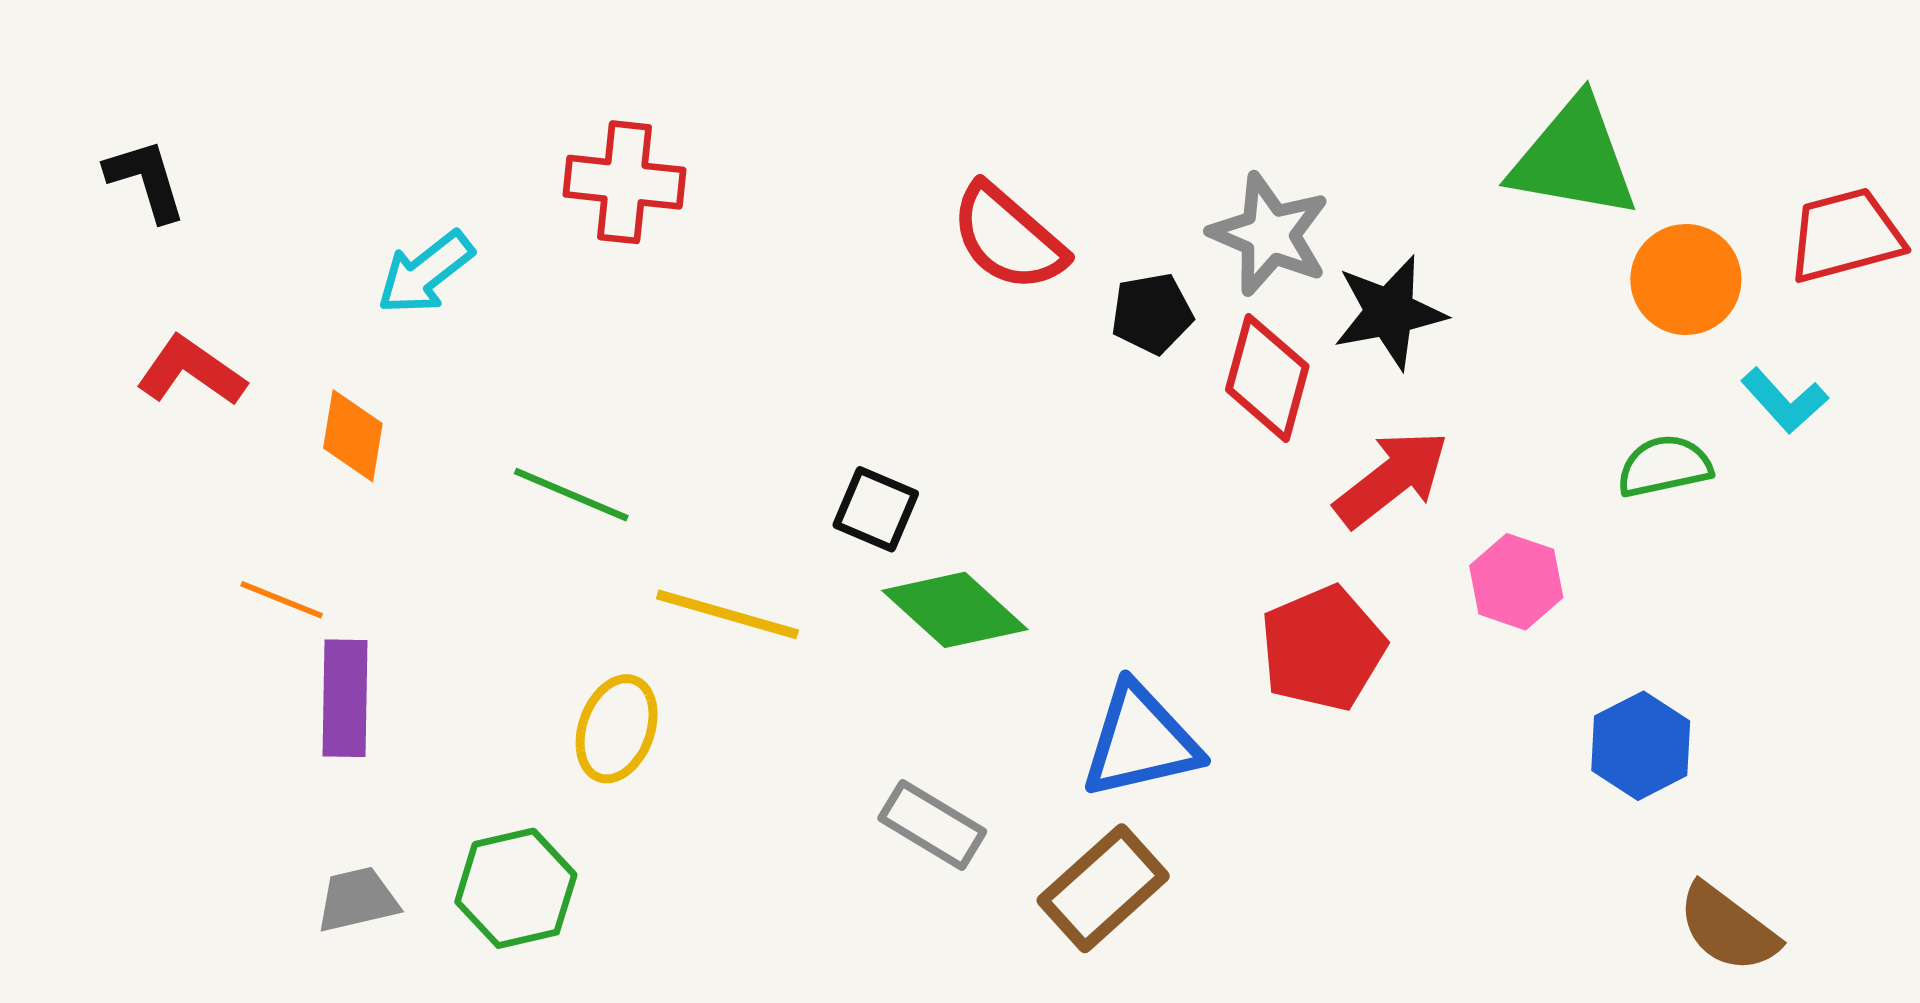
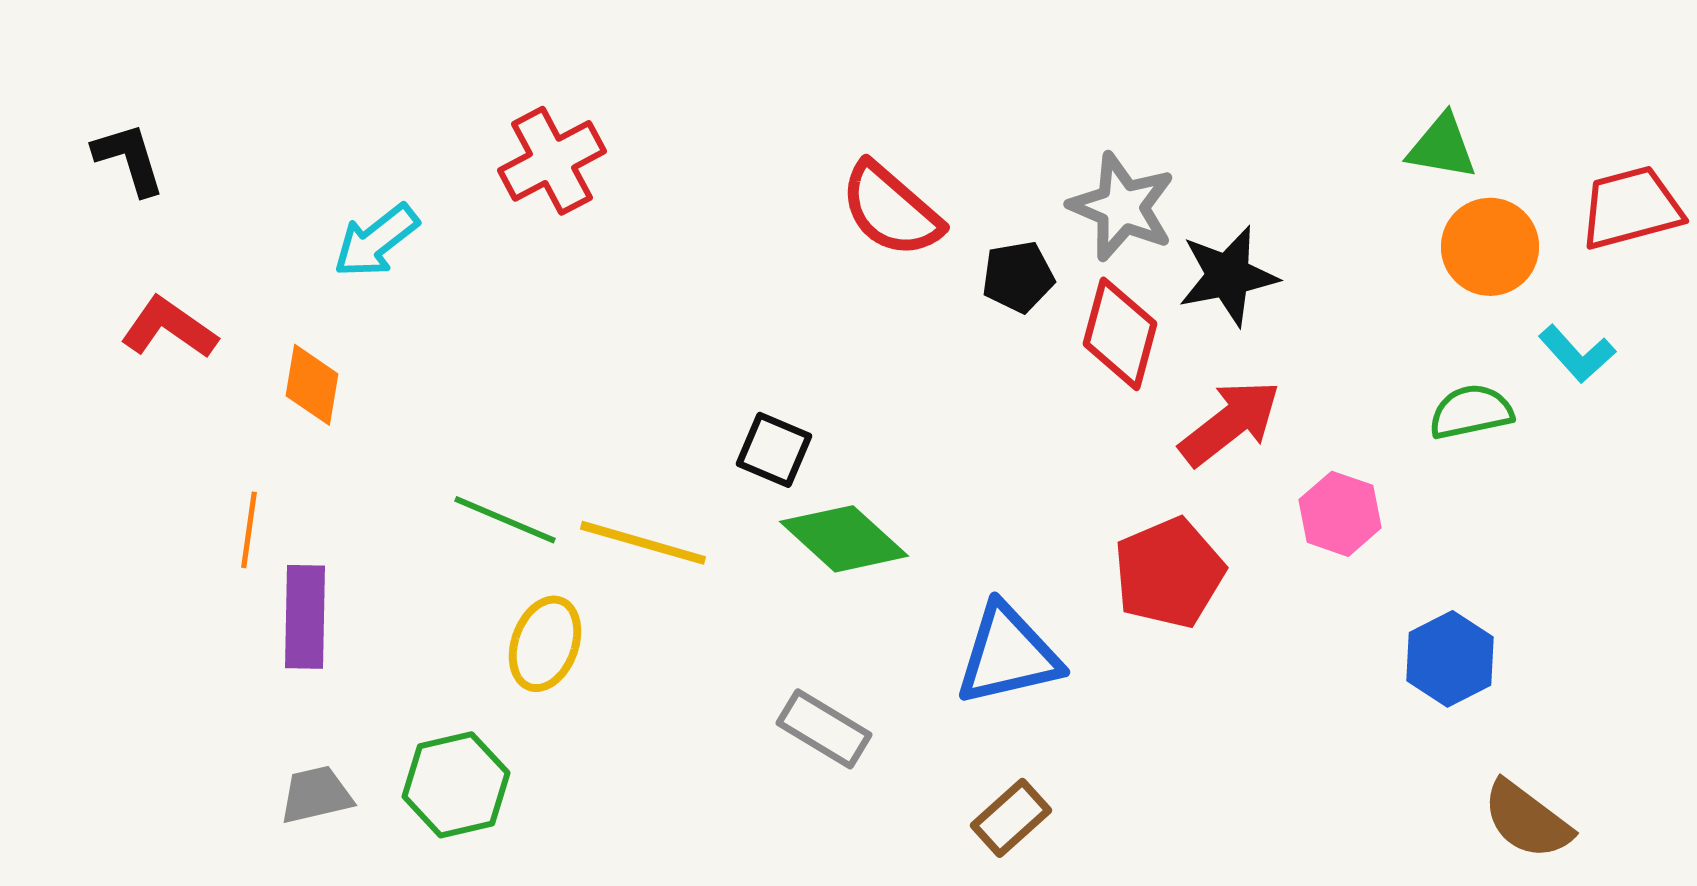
green triangle: (1574, 158) -> (1442, 147), moved, size x0.6
red cross: (624, 182) -> (552, 161), turned -34
green line: (571, 495) -> (505, 520), moved
orange line: (282, 600) -> (249, 530), turned 76
brown rectangle: (1103, 888) -> (1011, 818), moved, size x0.7

